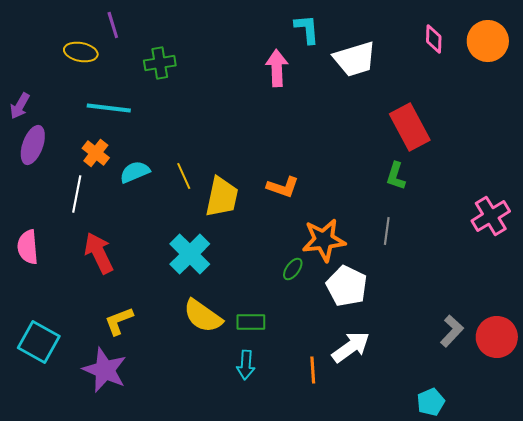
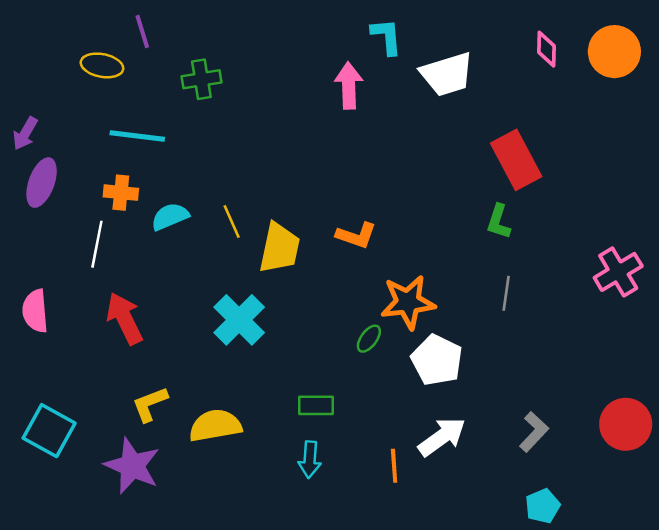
orange cross: (96, 153) -> (121, 193), turned -32
gray line: (387, 231) -> (506, 293), moved
yellow semicircle: (203, 316) -> (215, 426), moved, turned 135
gray L-shape: (452, 331) -> (534, 432), moved

